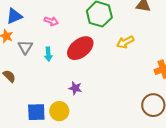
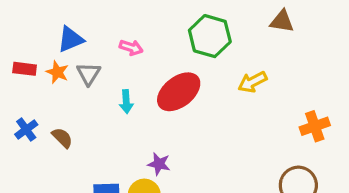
gray triangle: (25, 47) -> (89, 74), moved
purple star: (75, 88) -> (159, 164), moved

